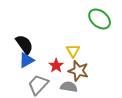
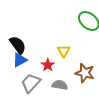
brown star: (78, 71) -> (85, 73), moved

